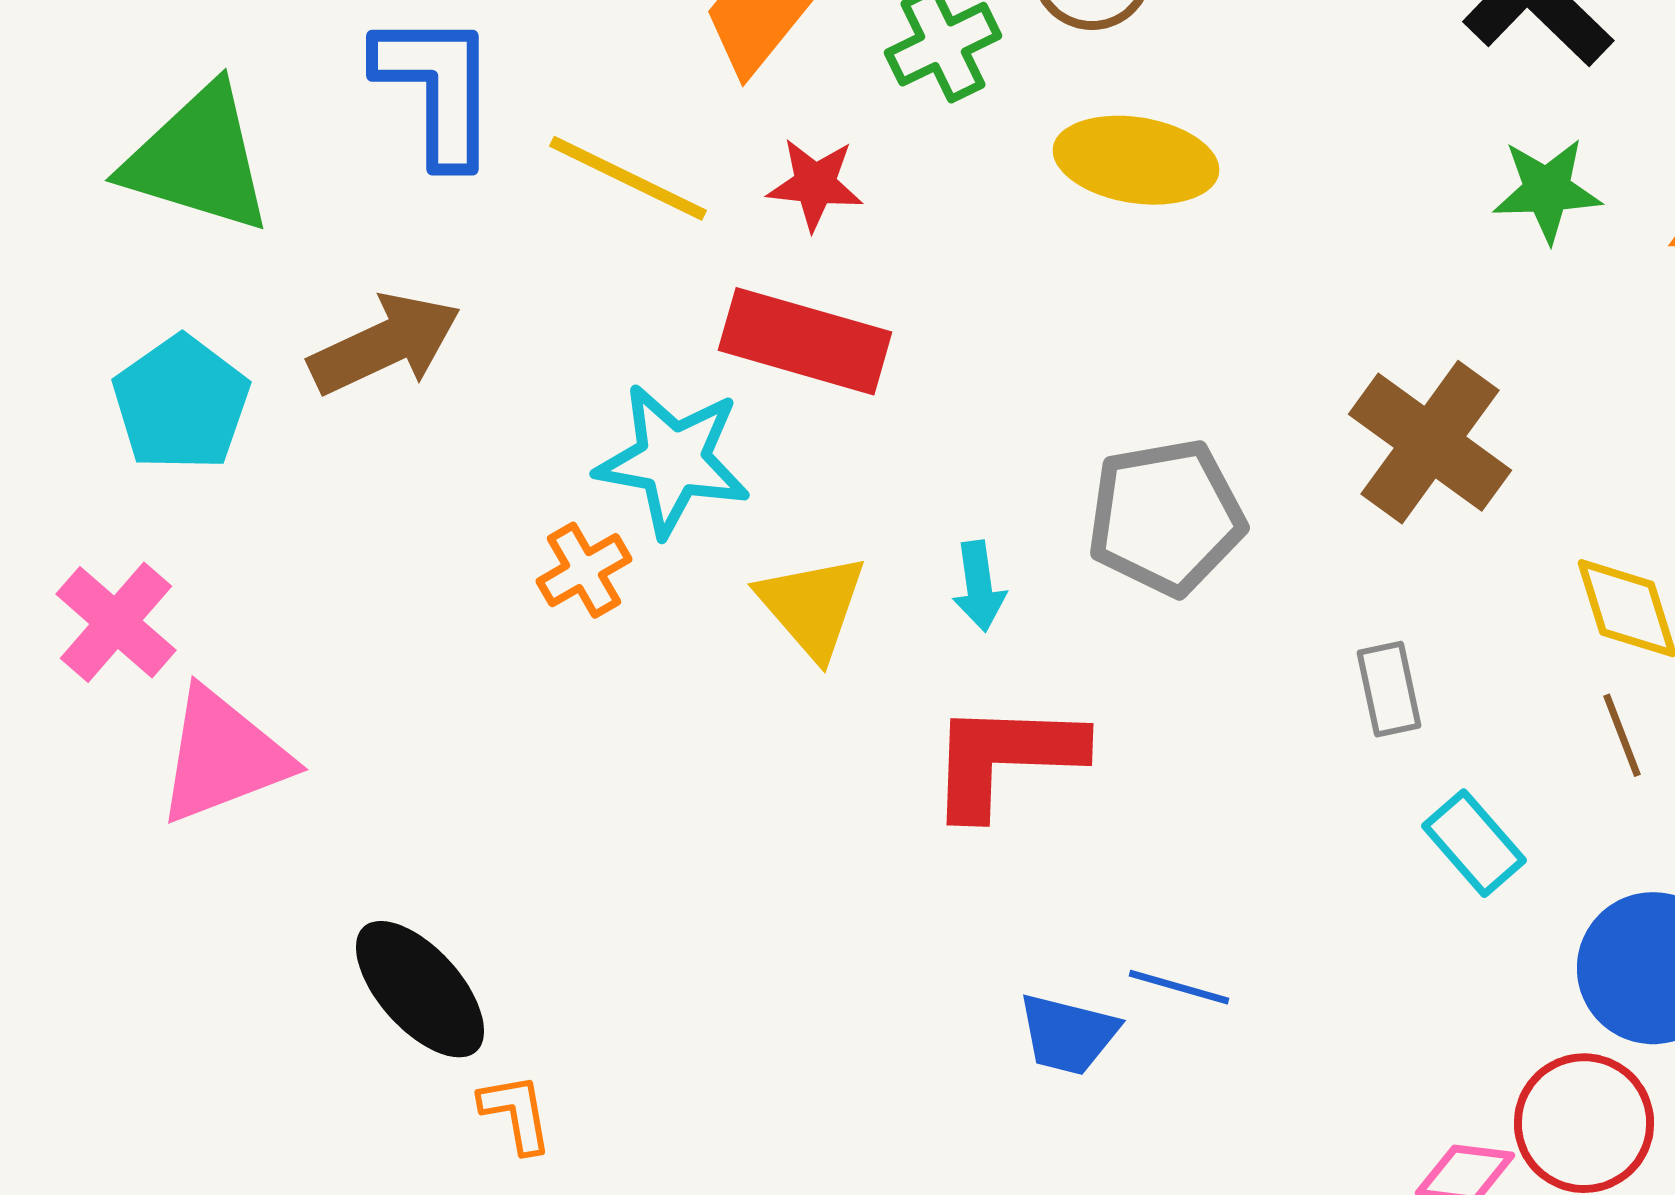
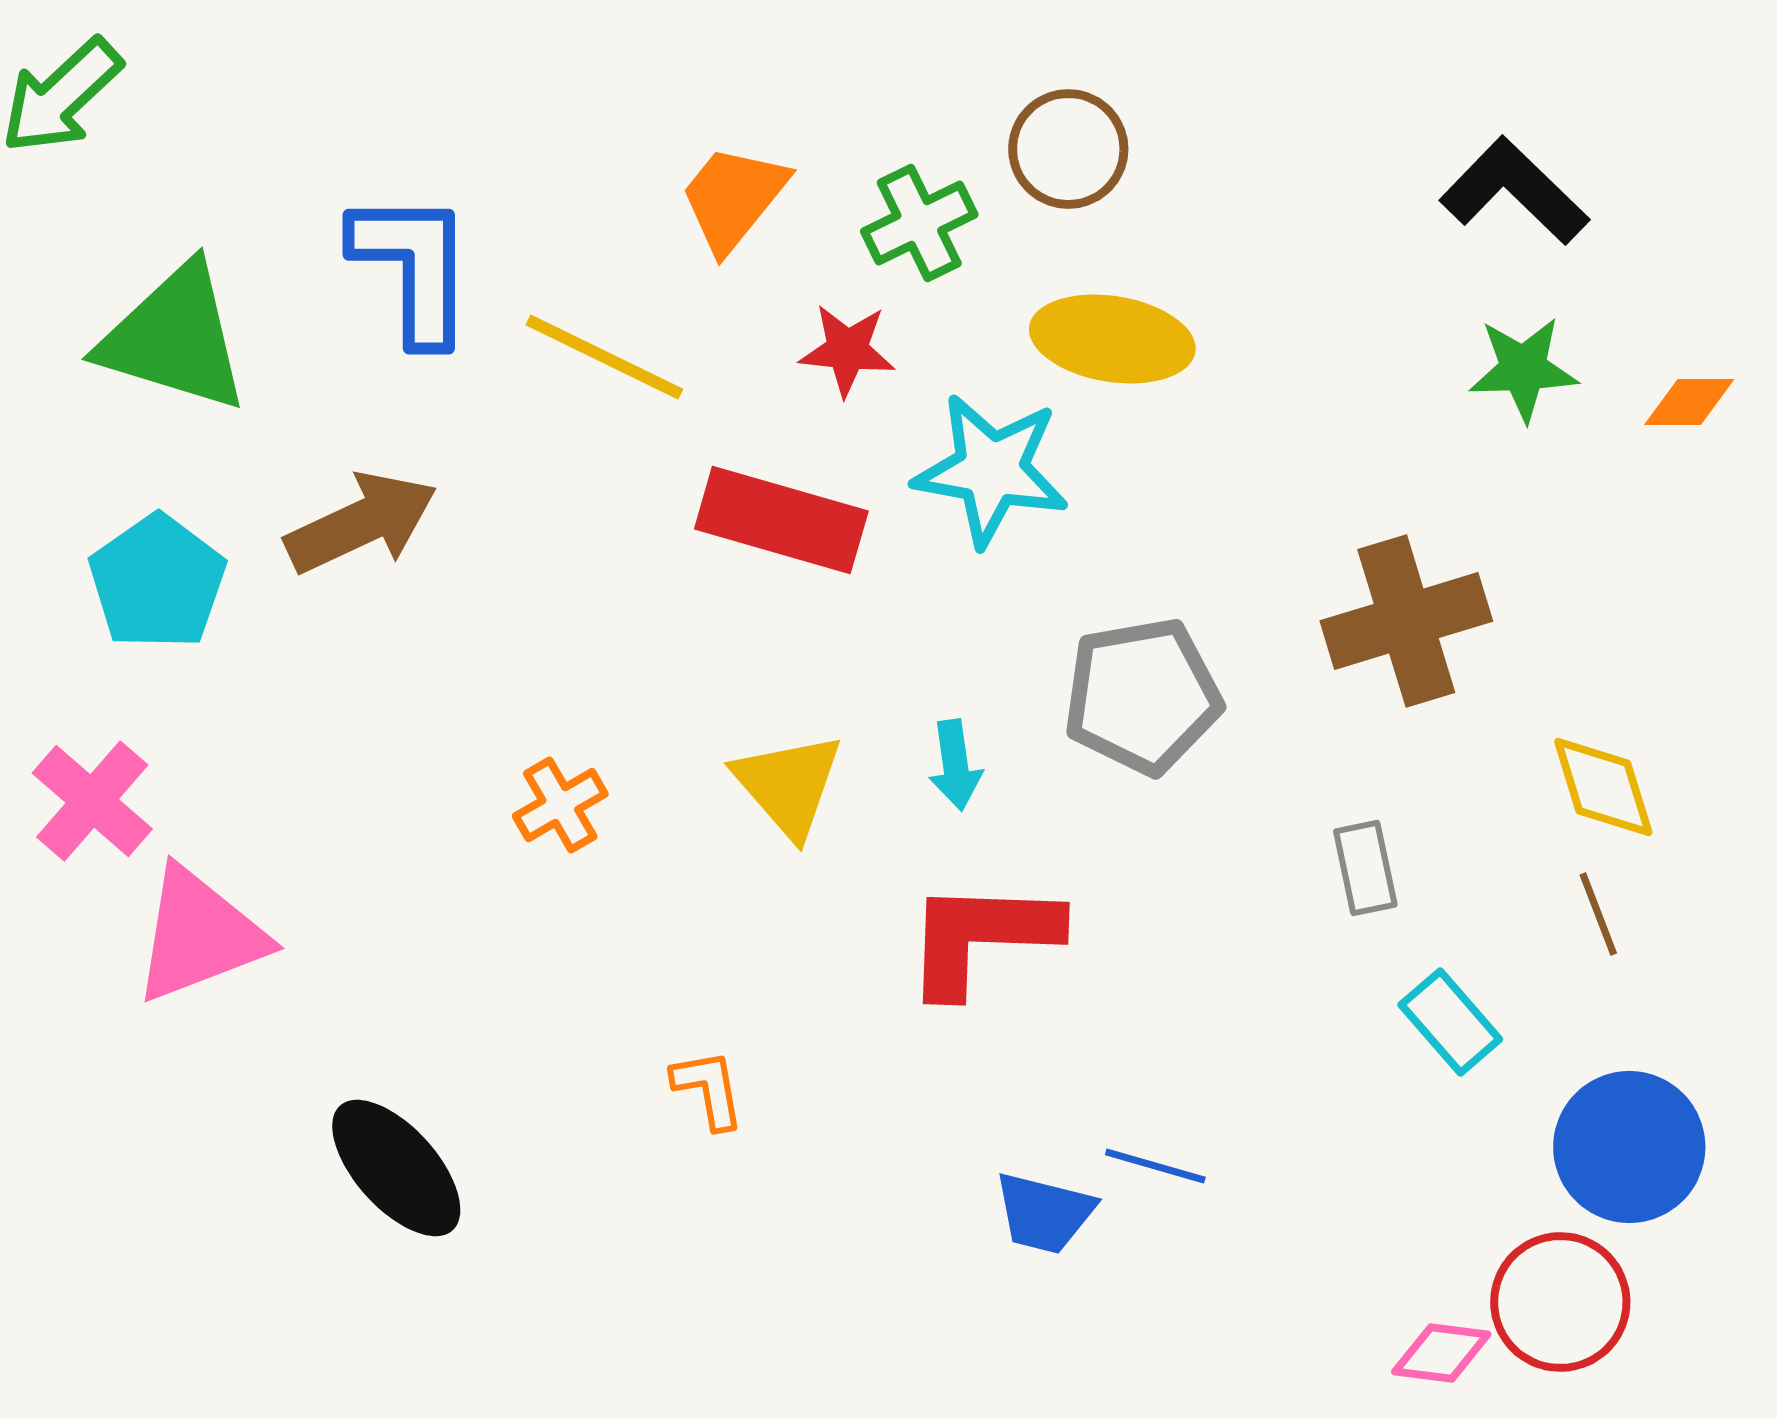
red star: (815, 184) -> (847, 350), moved
brown cross: (1430, 442) -> (1406, 621), turned 37
cyan star: (673, 460) -> (991, 470), moved
orange cross: (584, 570) -> (560, 805), moved
orange L-shape: (516, 1113) -> (708, 1089), moved

